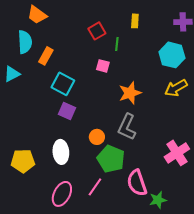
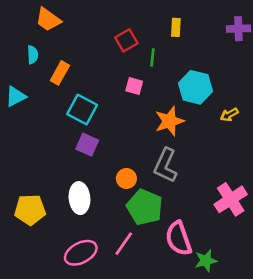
cyan semicircle: (25, 42) -> (33, 55), size x0.6
cyan hexagon: (172, 55) -> (195, 87), moved
yellow arrow: (176, 88) -> (229, 115), size x0.6
pink ellipse: (62, 194) -> (81, 253), turned 35

